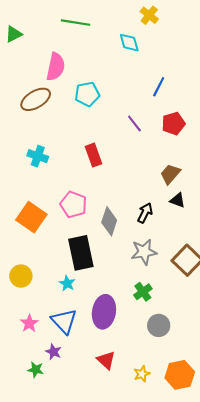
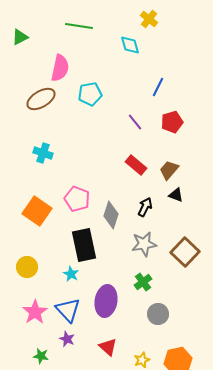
red rectangle: (93, 155) -> (136, 165), moved, turned -30
pink star: (29, 323) -> (35, 312), size x1.4
purple star: (53, 352) -> (67, 339), moved

